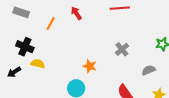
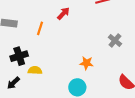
red arrow: (76, 13) -> (63, 13), turned 88
black cross: (25, 47) -> (19, 56), turned -30

